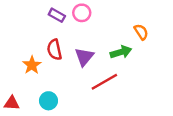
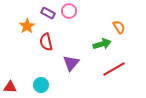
purple triangle: (84, 57) -> (71, 63), moved
orange star: (32, 65) -> (27, 26), moved
red line: (104, 82) -> (114, 69), moved

